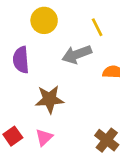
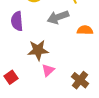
pink triangle: (44, 137) -> (48, 70), moved

